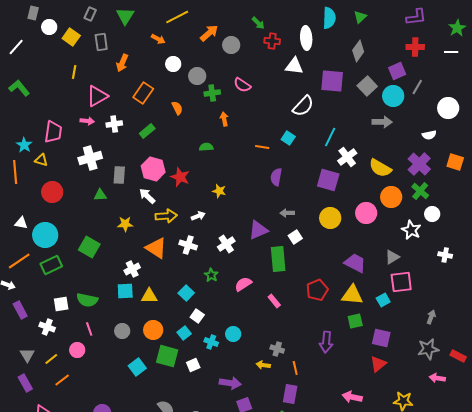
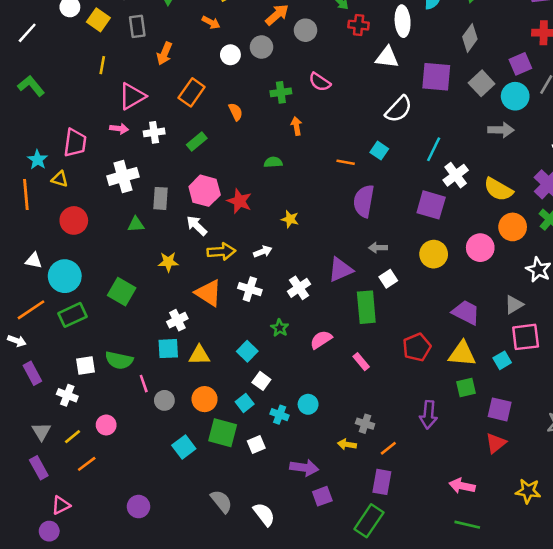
gray circle: (197, 76) -> (261, 47), moved
purple semicircle: (276, 177) -> (364, 201), size x1.4
pink line: (89, 329) -> (144, 384), moved
orange line: (295, 368) -> (388, 448), turned 64

